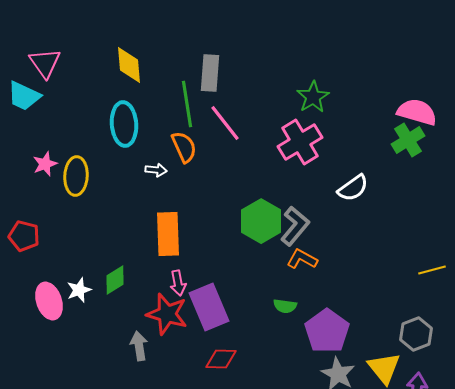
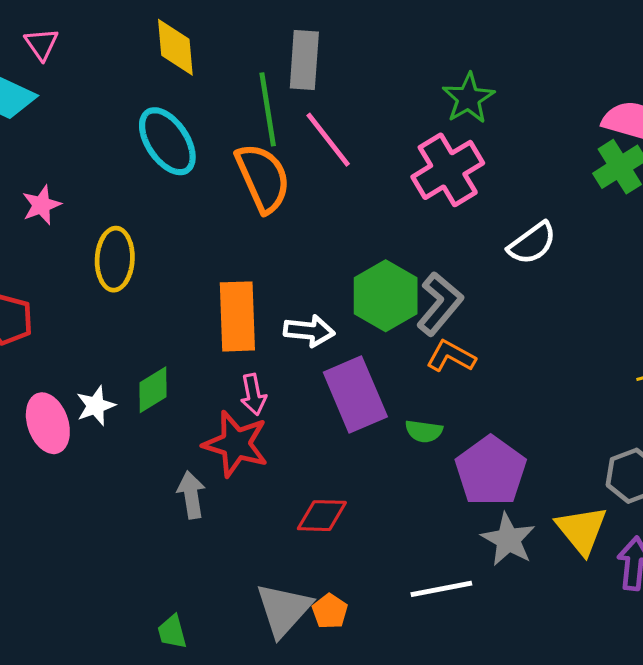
pink triangle: (45, 63) -> (41, 44), size x0.7
cyan ellipse: (124, 124) -> (167, 141), turned -30
orange semicircle: (184, 147) -> (263, 178), size x1.4
white arrow: (156, 170) -> (309, 331), moved, size x1.4
yellow ellipse: (76, 176) -> (115, 259), moved
purple rectangle: (209, 307) -> (355, 395), moved

